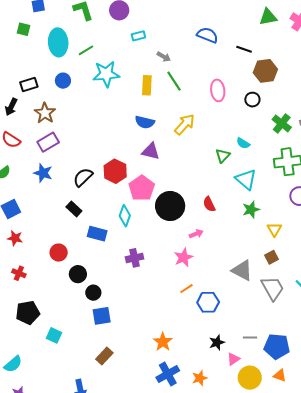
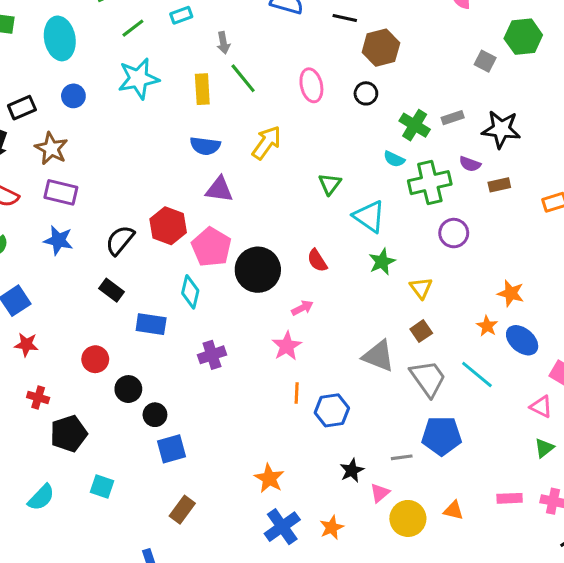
green line: (86, 50) -> (133, 28), moved
gray arrow: (164, 57) -> (223, 43), turned 56
purple rectangle: (48, 142) -> (61, 192), turned 50
cyan semicircle: (243, 143) -> (394, 159), moved
orange line: (186, 289) -> (297, 393), turned -48
black pentagon: (28, 313) -> (69, 434), moved
blue pentagon: (277, 346) -> (442, 436), moved
cyan semicircle: (13, 364) -> (41, 497), moved

